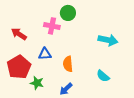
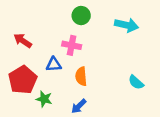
pink cross: (52, 26) -> (72, 45), moved
cyan arrow: (108, 40) -> (126, 25), moved
cyan semicircle: (103, 76) -> (136, 82), moved

